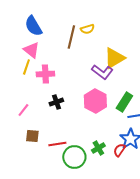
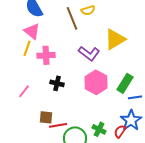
brown line: (71, 37) -> (72, 18), turned -35
purple L-shape: (102, 72) -> (89, 53), moved
black cross: (56, 102) -> (57, 83), turned 32
brown square: (32, 136) -> (46, 117), moved
green cross: (98, 148) -> (99, 129), turned -32

